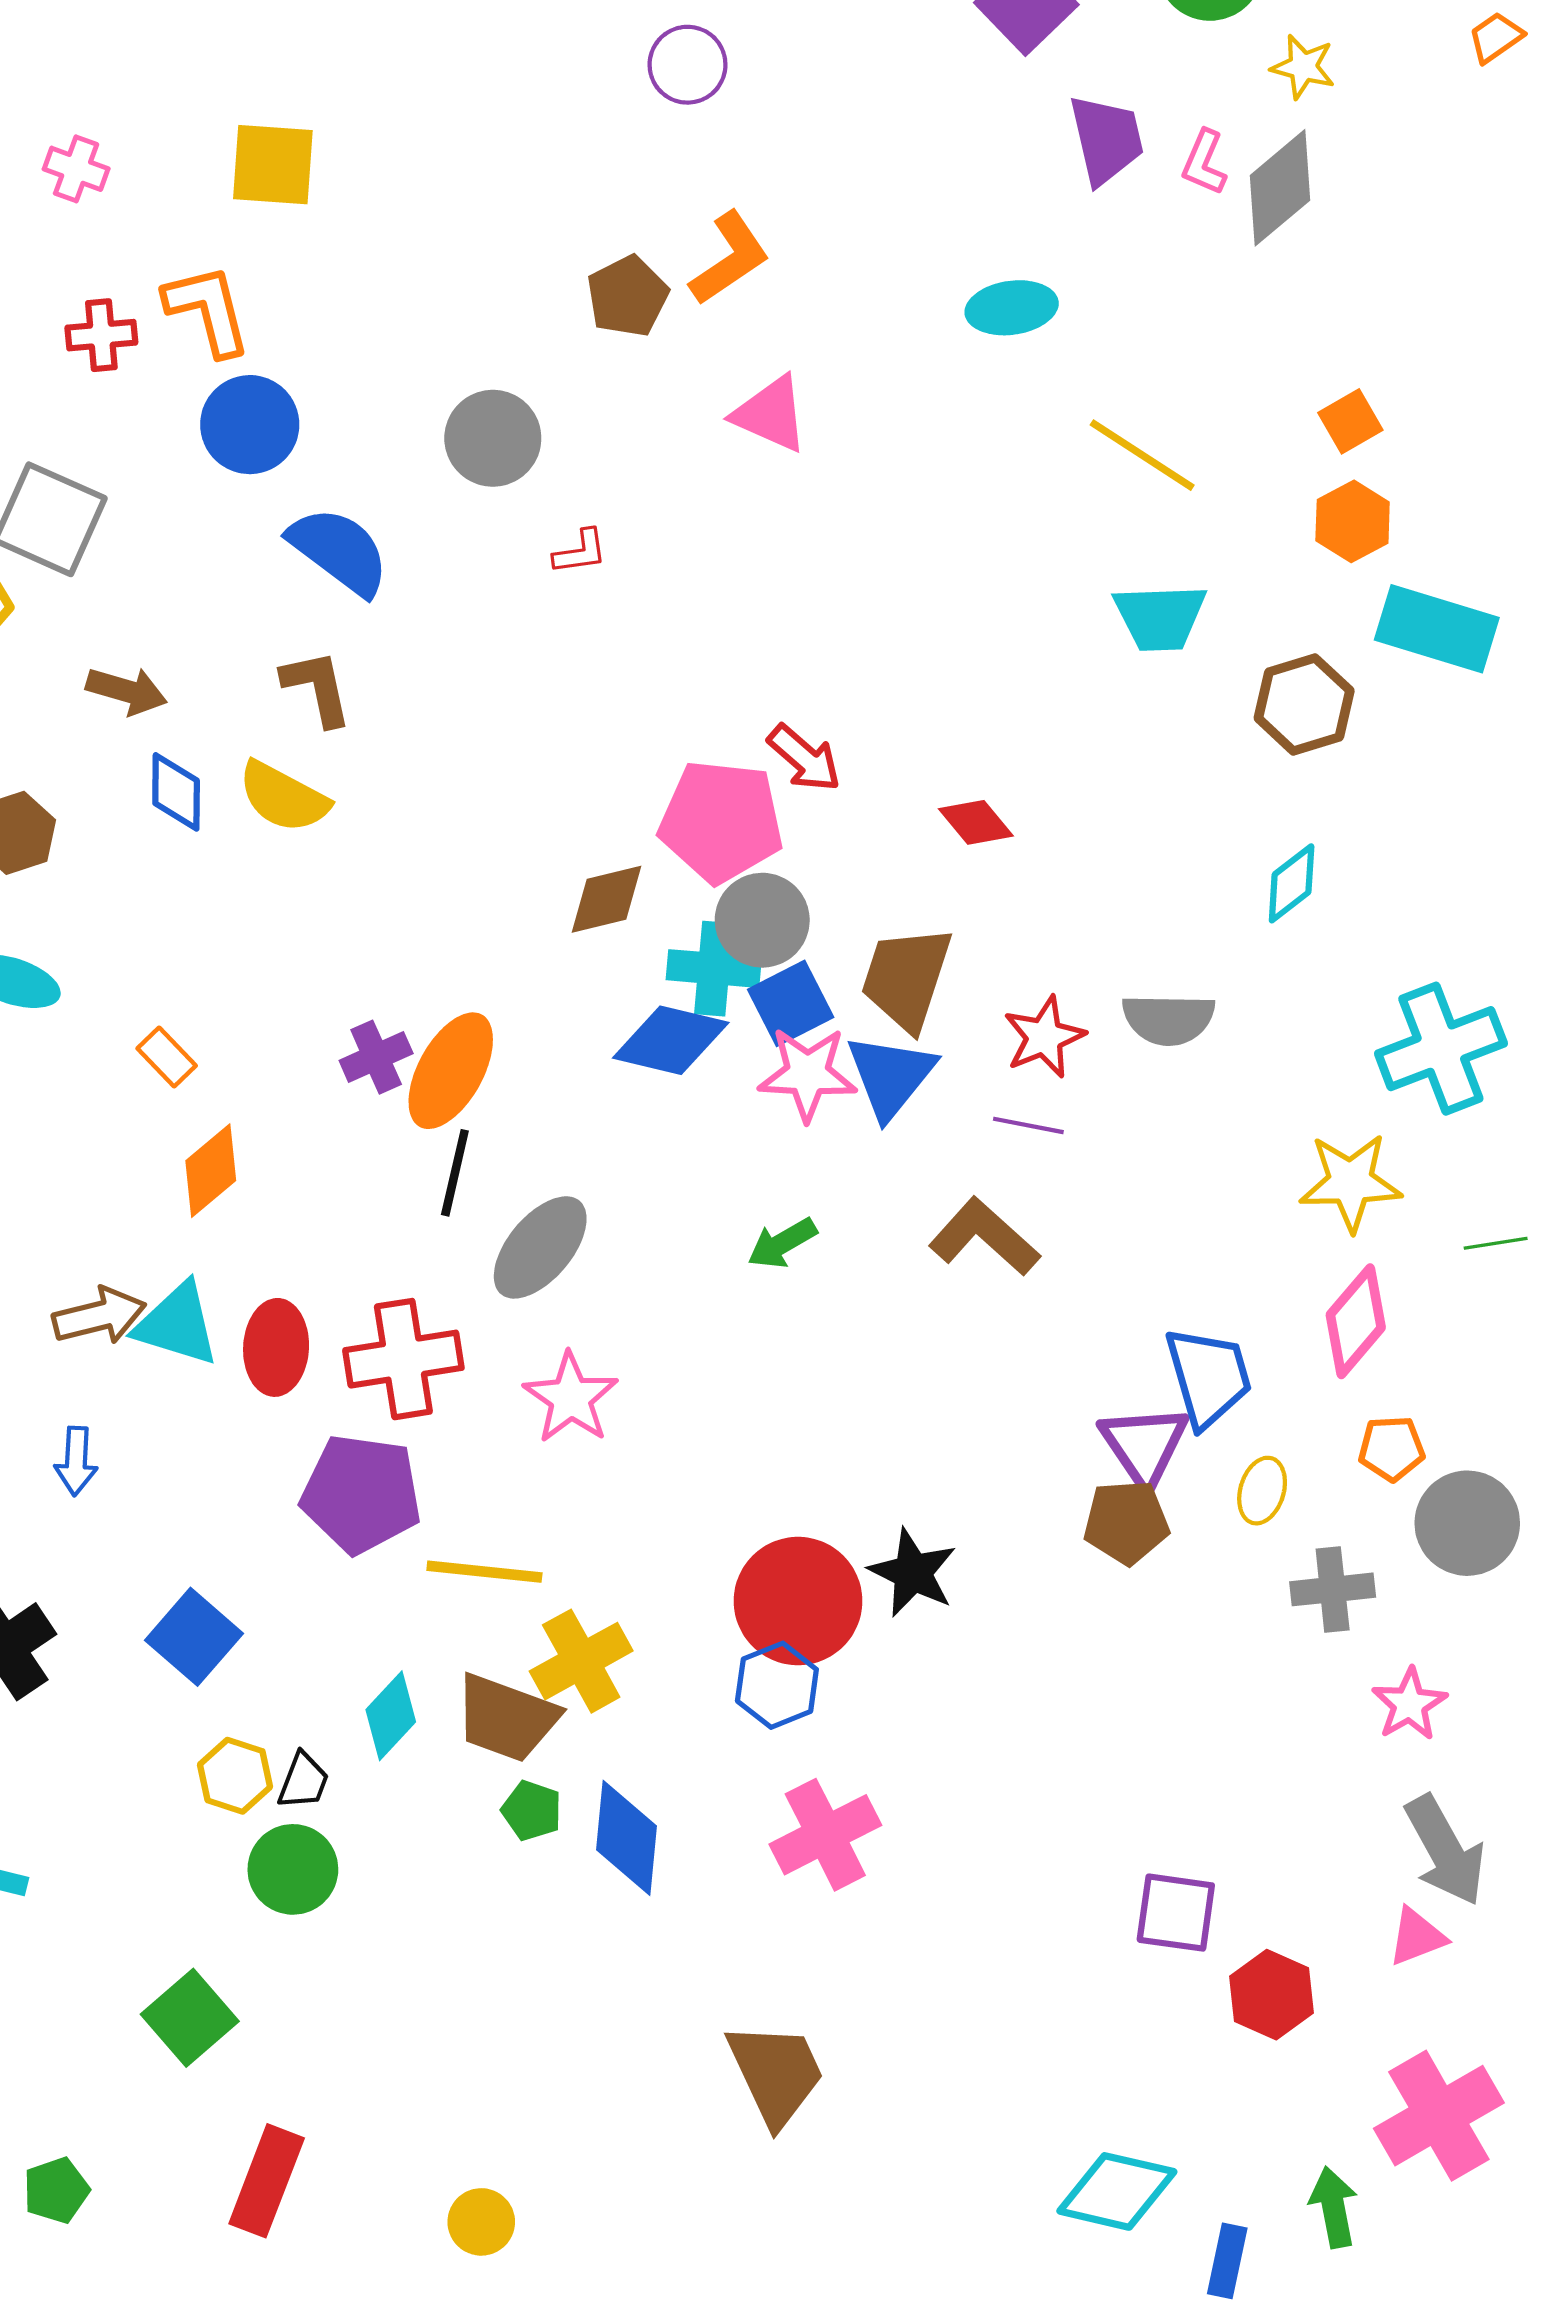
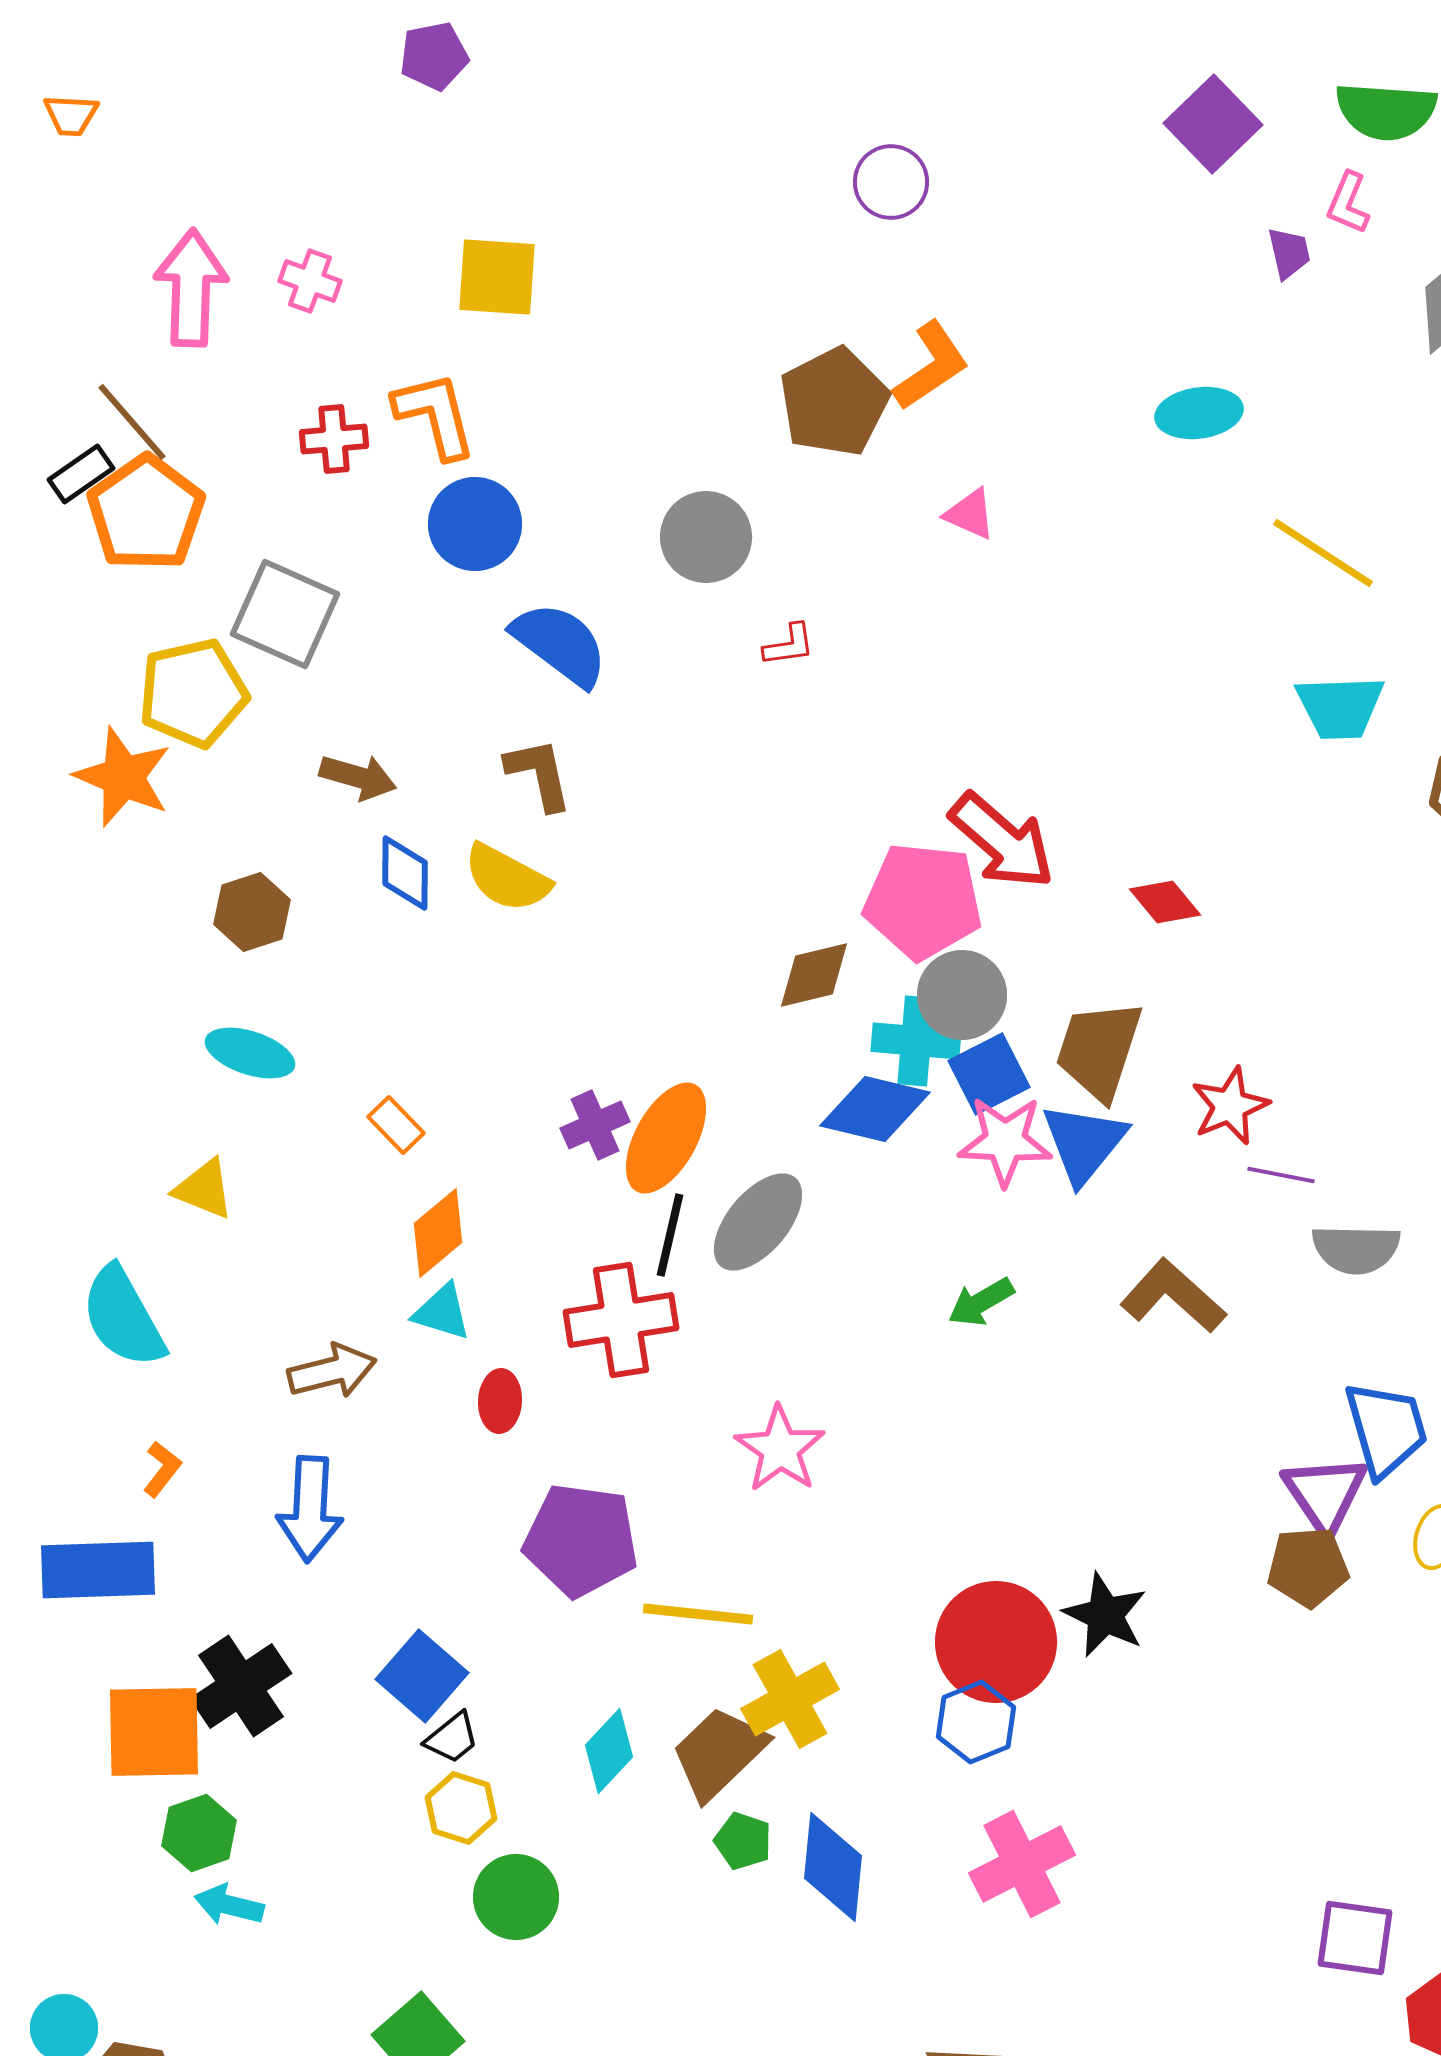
purple trapezoid: (1106, 139) -> (1289, 253), size x0.6
pink L-shape: (1204, 163) -> (1348, 203), moved
brown pentagon: (628, 296) -> (834, 402), size x1.4
pink triangle: (771, 414) -> (970, 514), size x0.7
red arrow: (804, 758) -> (1002, 841), size x1.5
gray semicircle: (1168, 1019) -> (1356, 1249), moved
purple line: (1028, 1125) -> (1281, 1175), moved
gray ellipse: (540, 1247) -> (758, 1222), moved
cyan triangle: (177, 1324) -> (442, 1312), moved, size x0.7
red ellipse: (276, 1347) -> (500, 1401), size x0.7
red cross: (403, 1359) -> (621, 1320), moved
blue arrow: (76, 1461) -> (310, 1509), size x1.6
brown trapezoid: (507, 1718) -> (719, 1753), turned 116
black trapezoid: (303, 1781) -> (452, 1738), moved, turned 30

